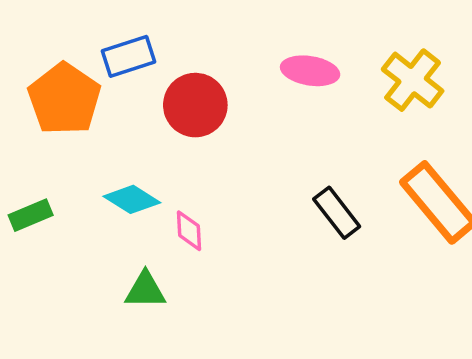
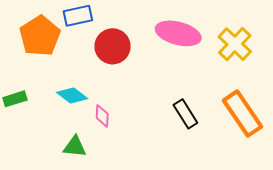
pink ellipse: (310, 71) -> (178, 33), size x1.4

